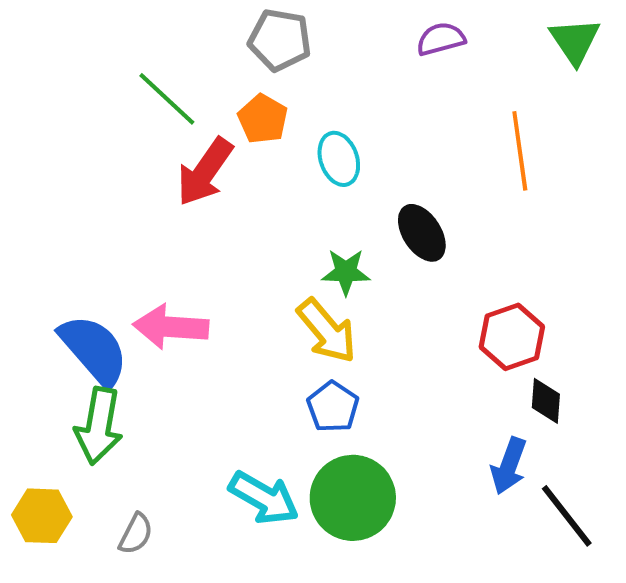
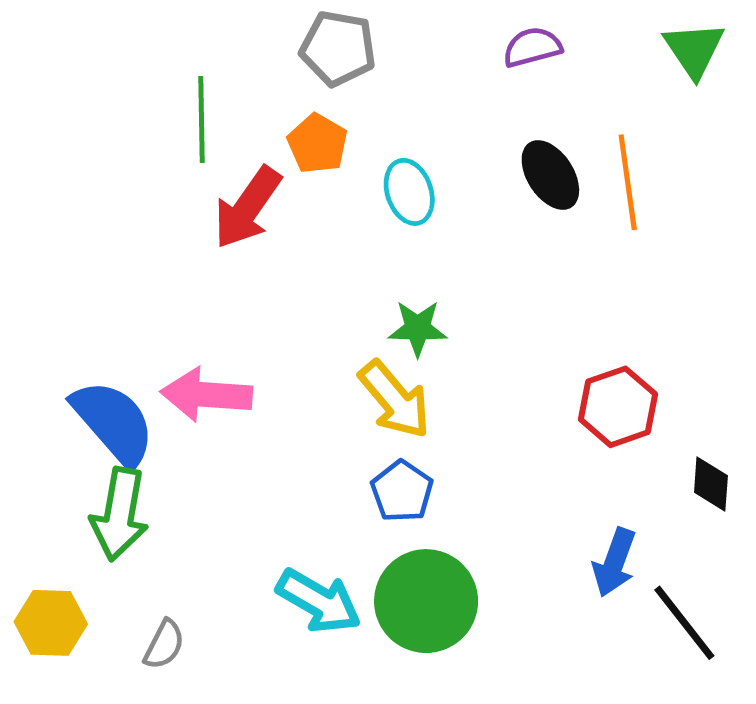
green line: (167, 99) -> (202, 119), turned 46
black ellipse: (422, 233) -> (550, 175), moved
black diamond: (546, 401) -> (711, 484), moved

